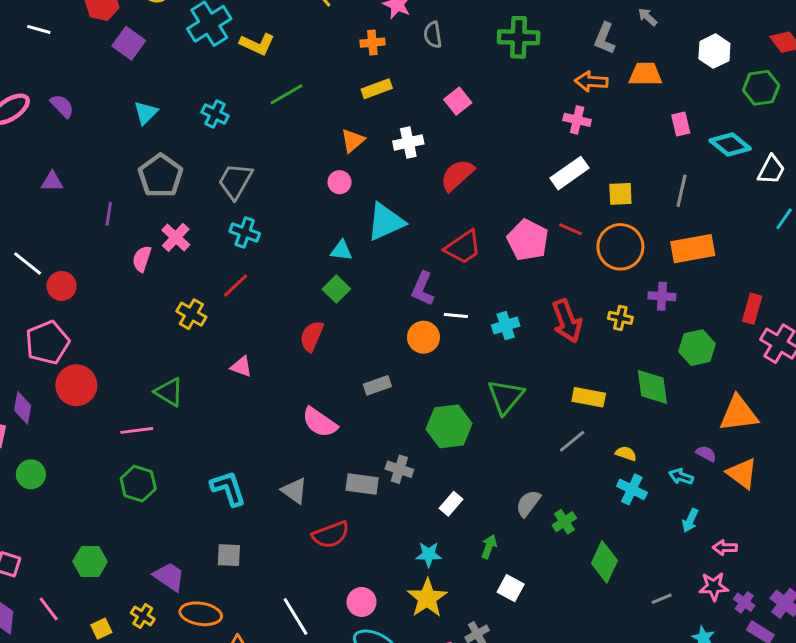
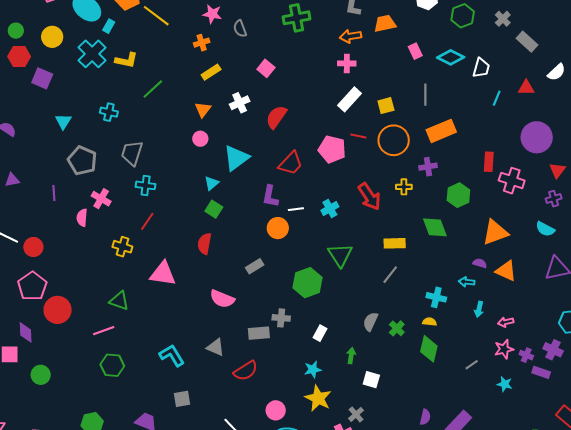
cyan triangle: (341, 251) -> (211, 183), turned -35
pink triangle: (241, 367) -> (163, 274), size x1.8
yellow semicircle: (626, 454) -> (430, 322), moved

